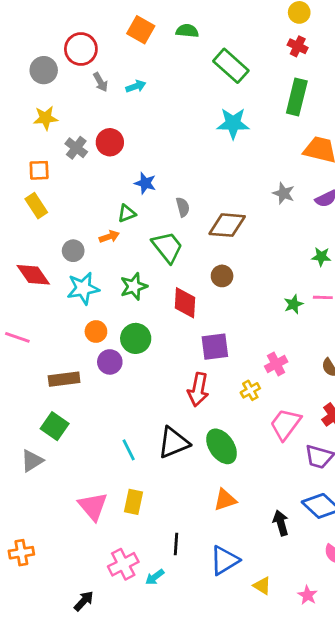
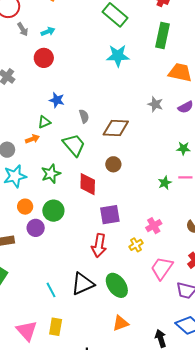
red circle: (110, 142) -> (44, 58), moved

